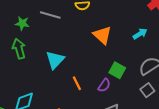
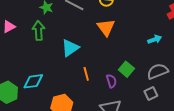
orange triangle: (102, 35) -> (106, 27), moved
purple semicircle: (104, 85) -> (111, 81), turned -64

